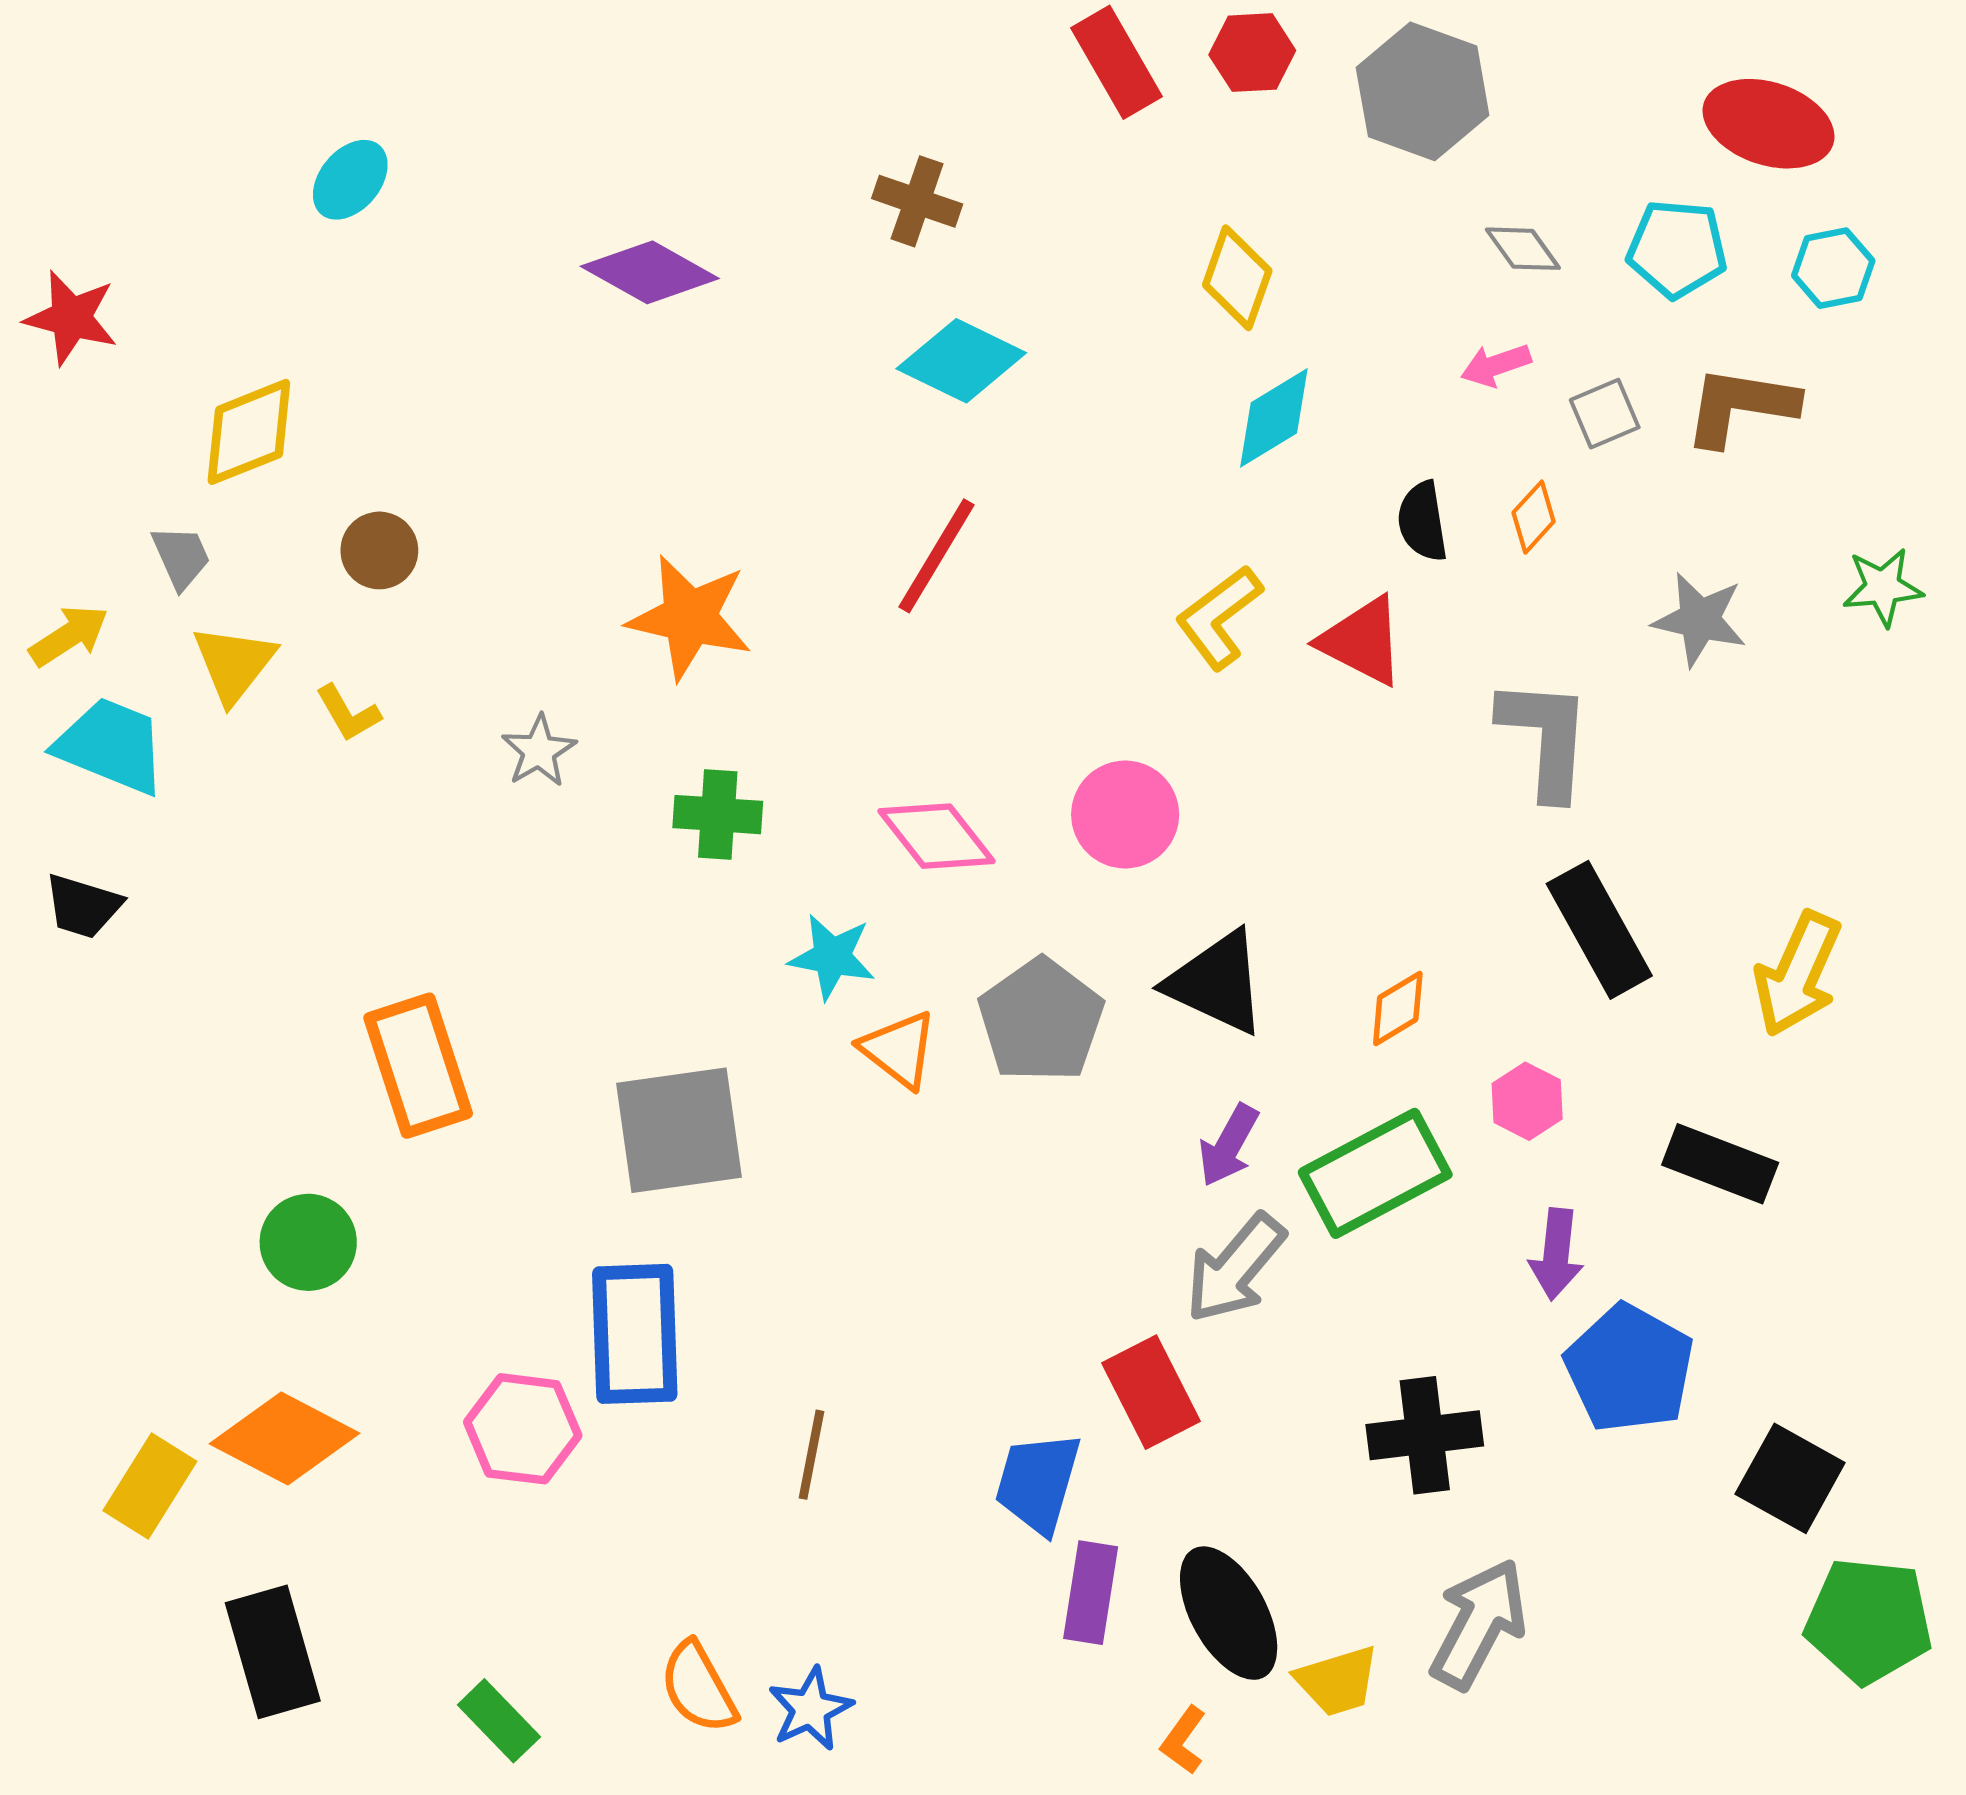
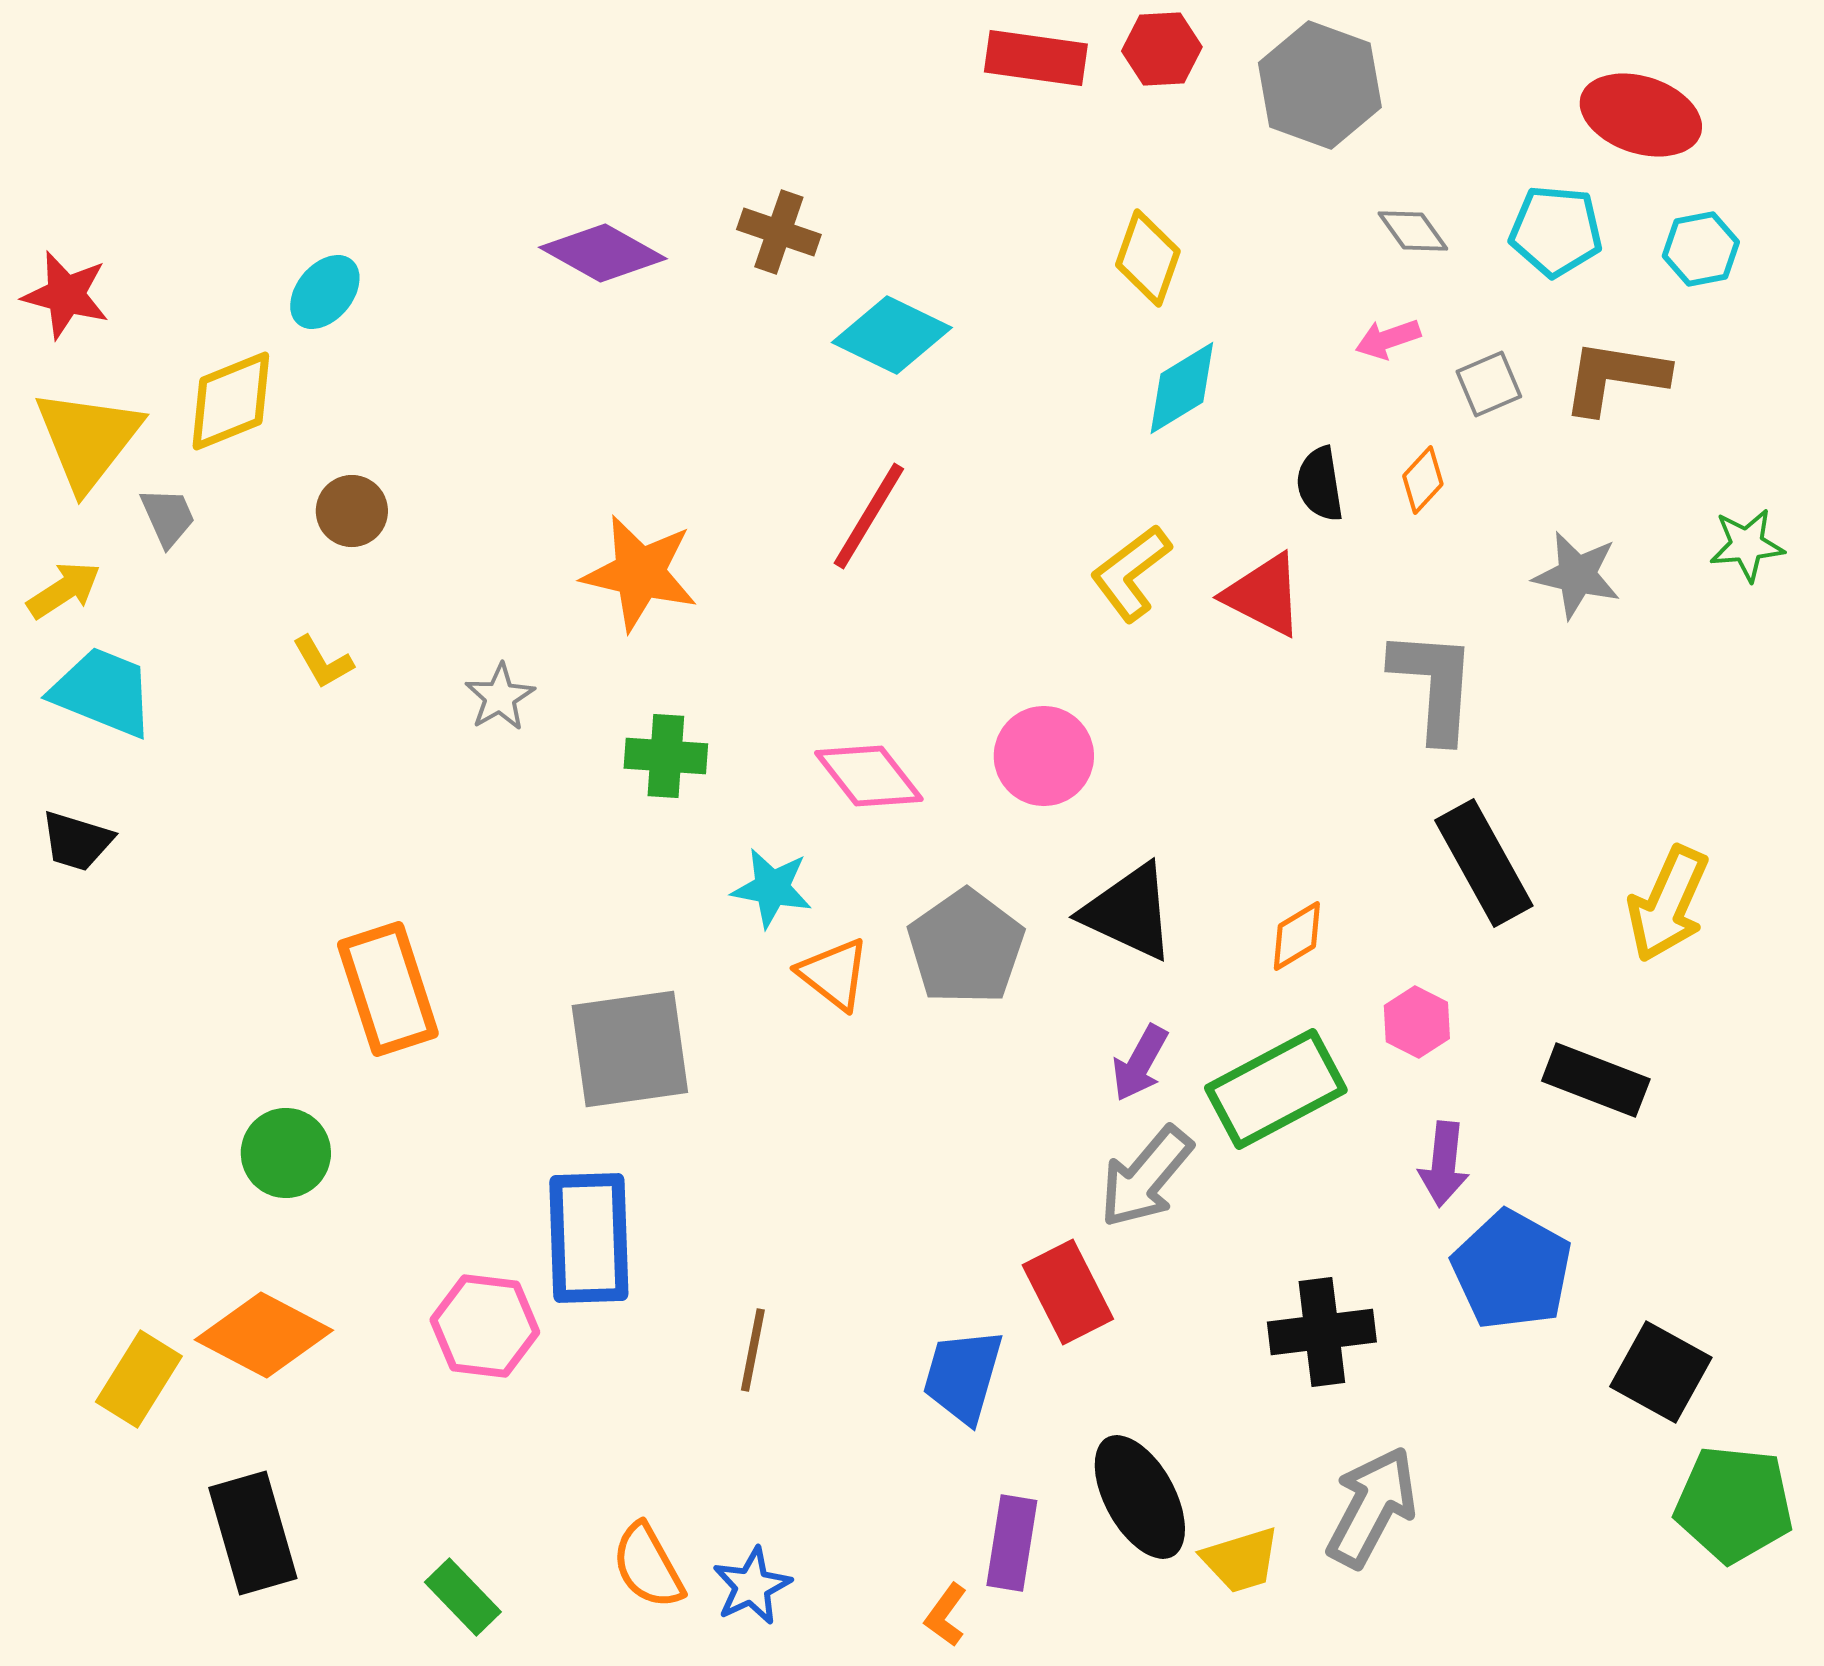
red rectangle: (1116, 62) -> (1036, 58), turned -52
cyan ellipse: (350, 180) -> (325, 292), moved
brown cross: (917, 201) -> (779, 232), moved
yellow triangle: (234, 664) -> (88, 439), moved, size x1.4
purple rectangle: (1091, 1593) -> (1012, 1543), moved
orange L-shape: (1183, 1740) -> (946, 1615), moved

